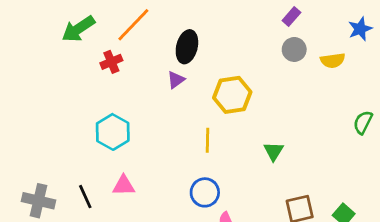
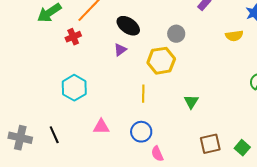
black ellipse: (187, 47) -> (128, 26), turned -70
gray circle: (294, 49) -> (176, 34), moved
pink triangle: (124, 186) -> (101, 127), moved

